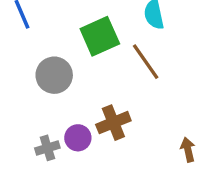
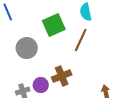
brown line: (146, 62) -> (81, 40), turned 60

